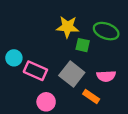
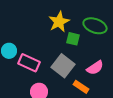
yellow star: (68, 27) -> (59, 22), turned -30
pink semicircle: (106, 76) -> (95, 68), turned -30

